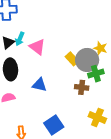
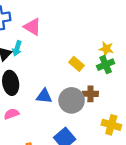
pink triangle: (37, 47) -> (32, 27), moved
gray circle: (87, 60) -> (72, 100), moved
green cross: (96, 74) -> (106, 65), moved

